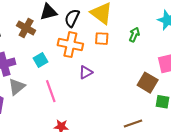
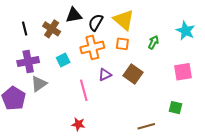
orange cross: (70, 45) -> (92, 47), turned -30
brown square: (148, 83) -> (133, 74), moved
pink line: (51, 91) -> (84, 90), moved

